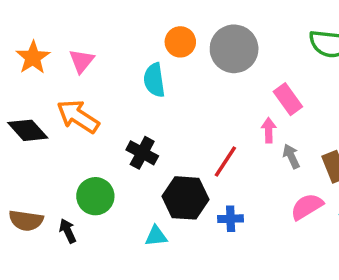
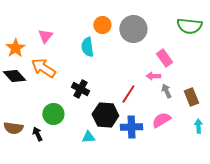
orange star: (33, 57) -> (15, 48), moved
pink arrow: (269, 130) -> (153, 76), turned -88
pink semicircle: (307, 207) -> (161, 120), moved
blue cross: (231, 219) -> (131, 127), size x1.5

